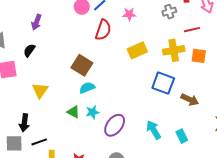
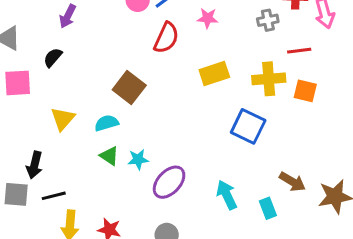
cyan semicircle: (87, 88) -> (106, 123), moved
brown arrow: (190, 100) -> (292, 182), moved

